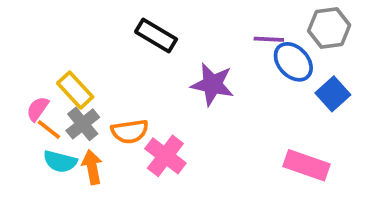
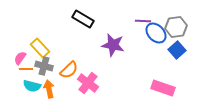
gray hexagon: (329, 28) -> (176, 27), moved
gray cross: (83, 124) -> (44, 66), turned -36
orange line: (49, 130) -> (26, 69), turned -40
orange semicircle: (130, 131) -> (69, 70), turned -36

